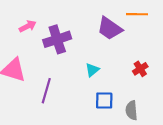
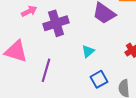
blue square: (104, 101) -> (99, 79), turned -30

